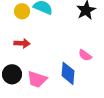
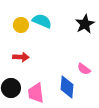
pink trapezoid: (37, 79) -> (36, 93), turned 65

